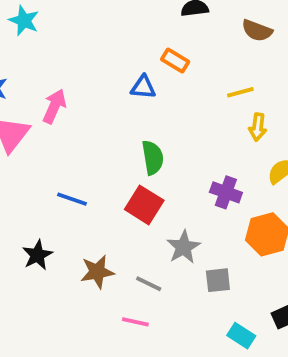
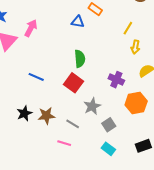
yellow line: (240, 92) -> (128, 28), turned -48
black star: (37, 255) -> (24, 113), moved
gray square: (218, 280) -> (109, 125), turned -32
cyan rectangle: (241, 336) -> (108, 149), moved

